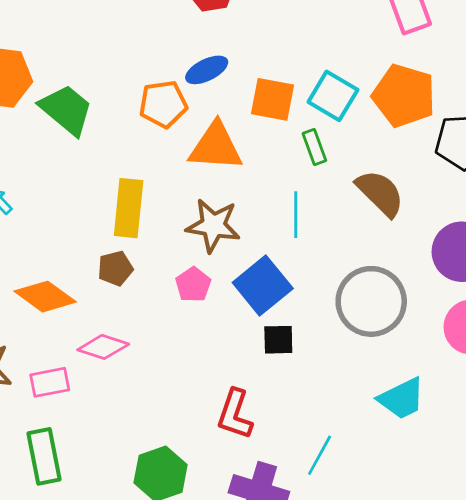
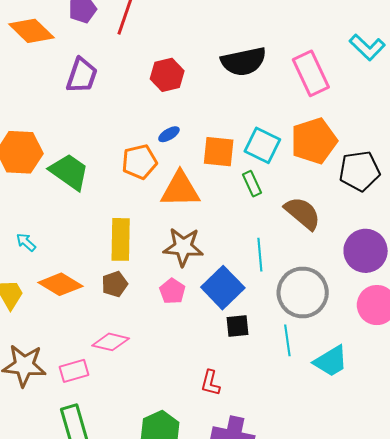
blue ellipse: (207, 70) -> (169, 134), size x0.7
orange pentagon: (404, 96) -> (314, 141), turned -30
cyan line: (296, 215) -> (260, 255), moved
orange diamond: (45, 297) -> (60, 284), moved
red L-shape: (235, 414) -> (210, 383), size x0.7
cyan line: (320, 455) -> (287, 340), moved, turned -32

